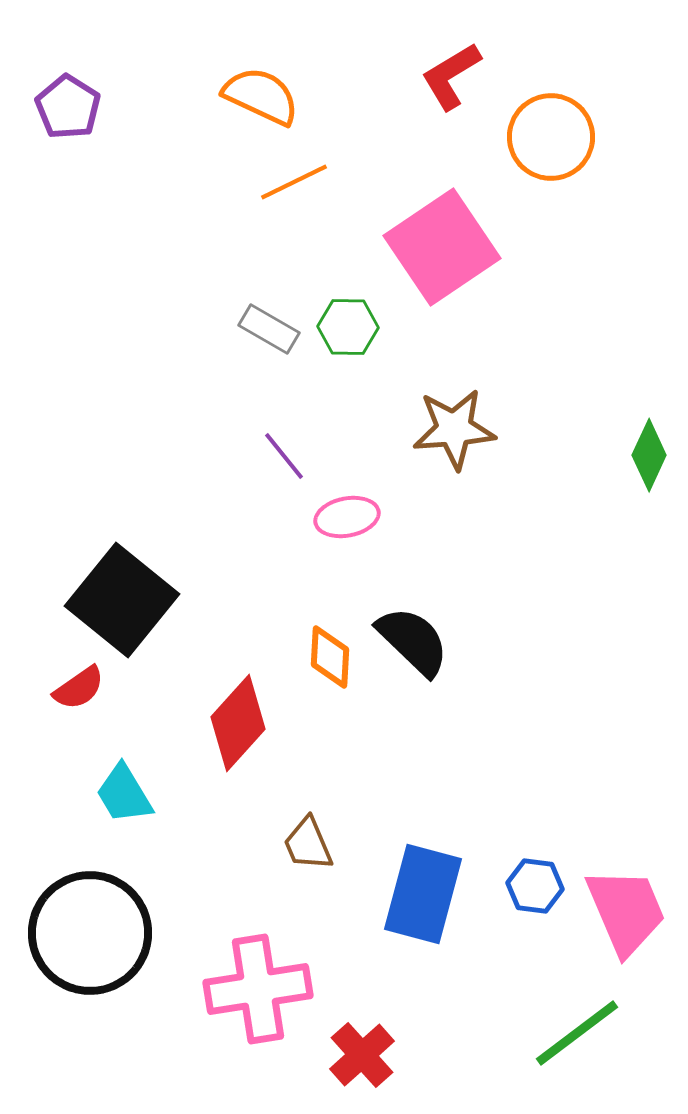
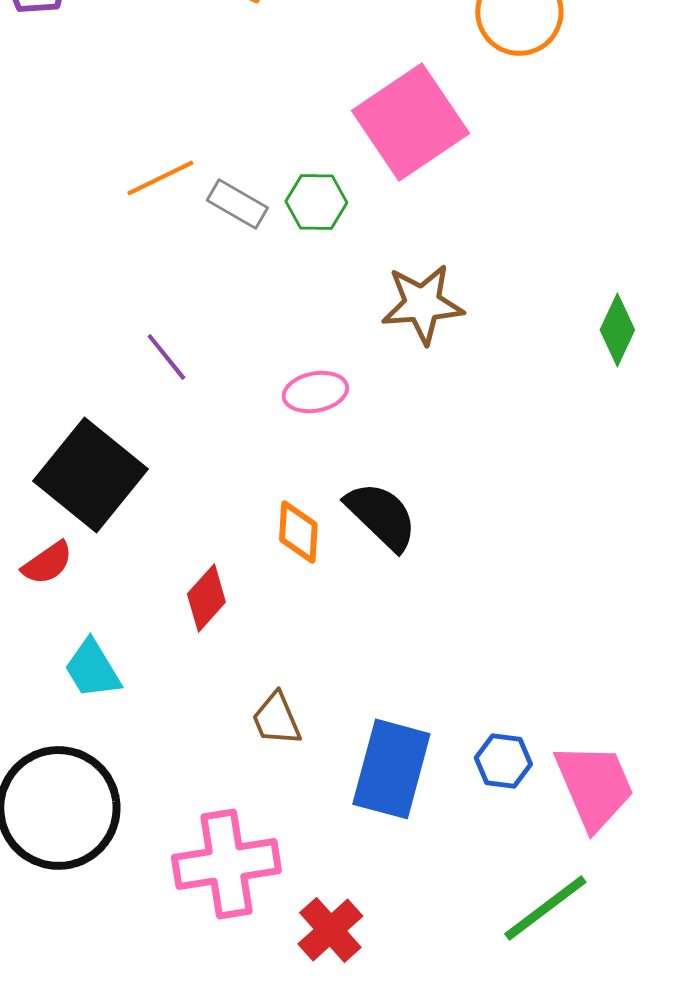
orange line: (294, 182) -> (160, 178), moved
purple line: (284, 456) -> (166, 357), moved
red diamond: (238, 723) -> (206, 598), size x0.7

